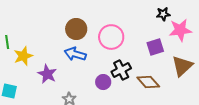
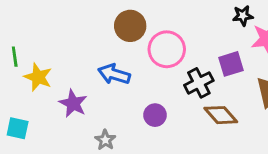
brown circle: (76, 29) -> (130, 26), moved
yellow star: (23, 56) -> (38, 77), turned -30
black cross: (121, 70) -> (199, 83), moved

